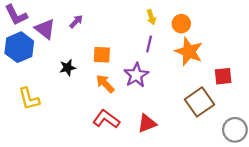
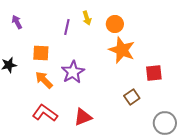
purple arrow: (76, 21) -> (17, 22), turned -72
purple line: (149, 44) -> (67, 27), moved
brown square: (200, 102) -> (132, 97), size x0.6

